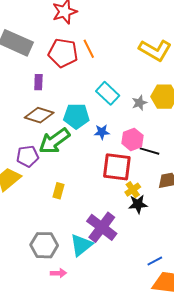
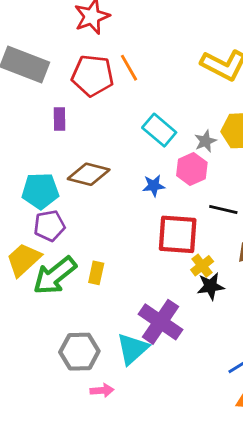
brown diamond: (39, 115) -> (89, 174), moved
cyan pentagon: (76, 116) -> (40, 191), moved
pink hexagon: (133, 139) -> (192, 169), moved
green arrow: (54, 141) -> (55, 276), moved

